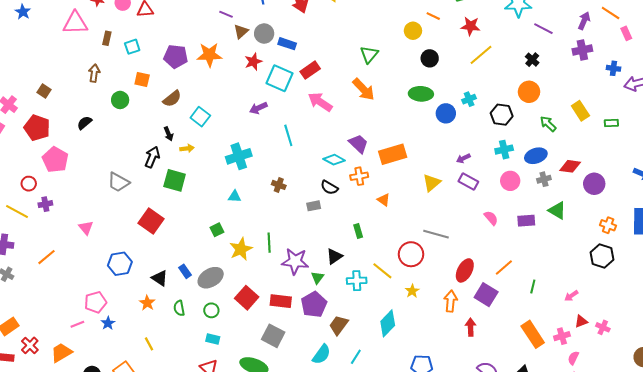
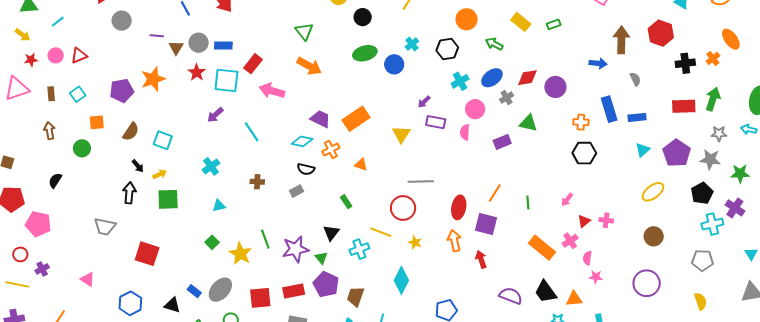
cyan cross: (239, 156) -> (211, 166), size x0.7
green square: (175, 180) -> (168, 199), moved
pink semicircle: (491, 218) -> (465, 132), moved, turned -119
red square: (247, 298) -> (260, 298), turned -30

